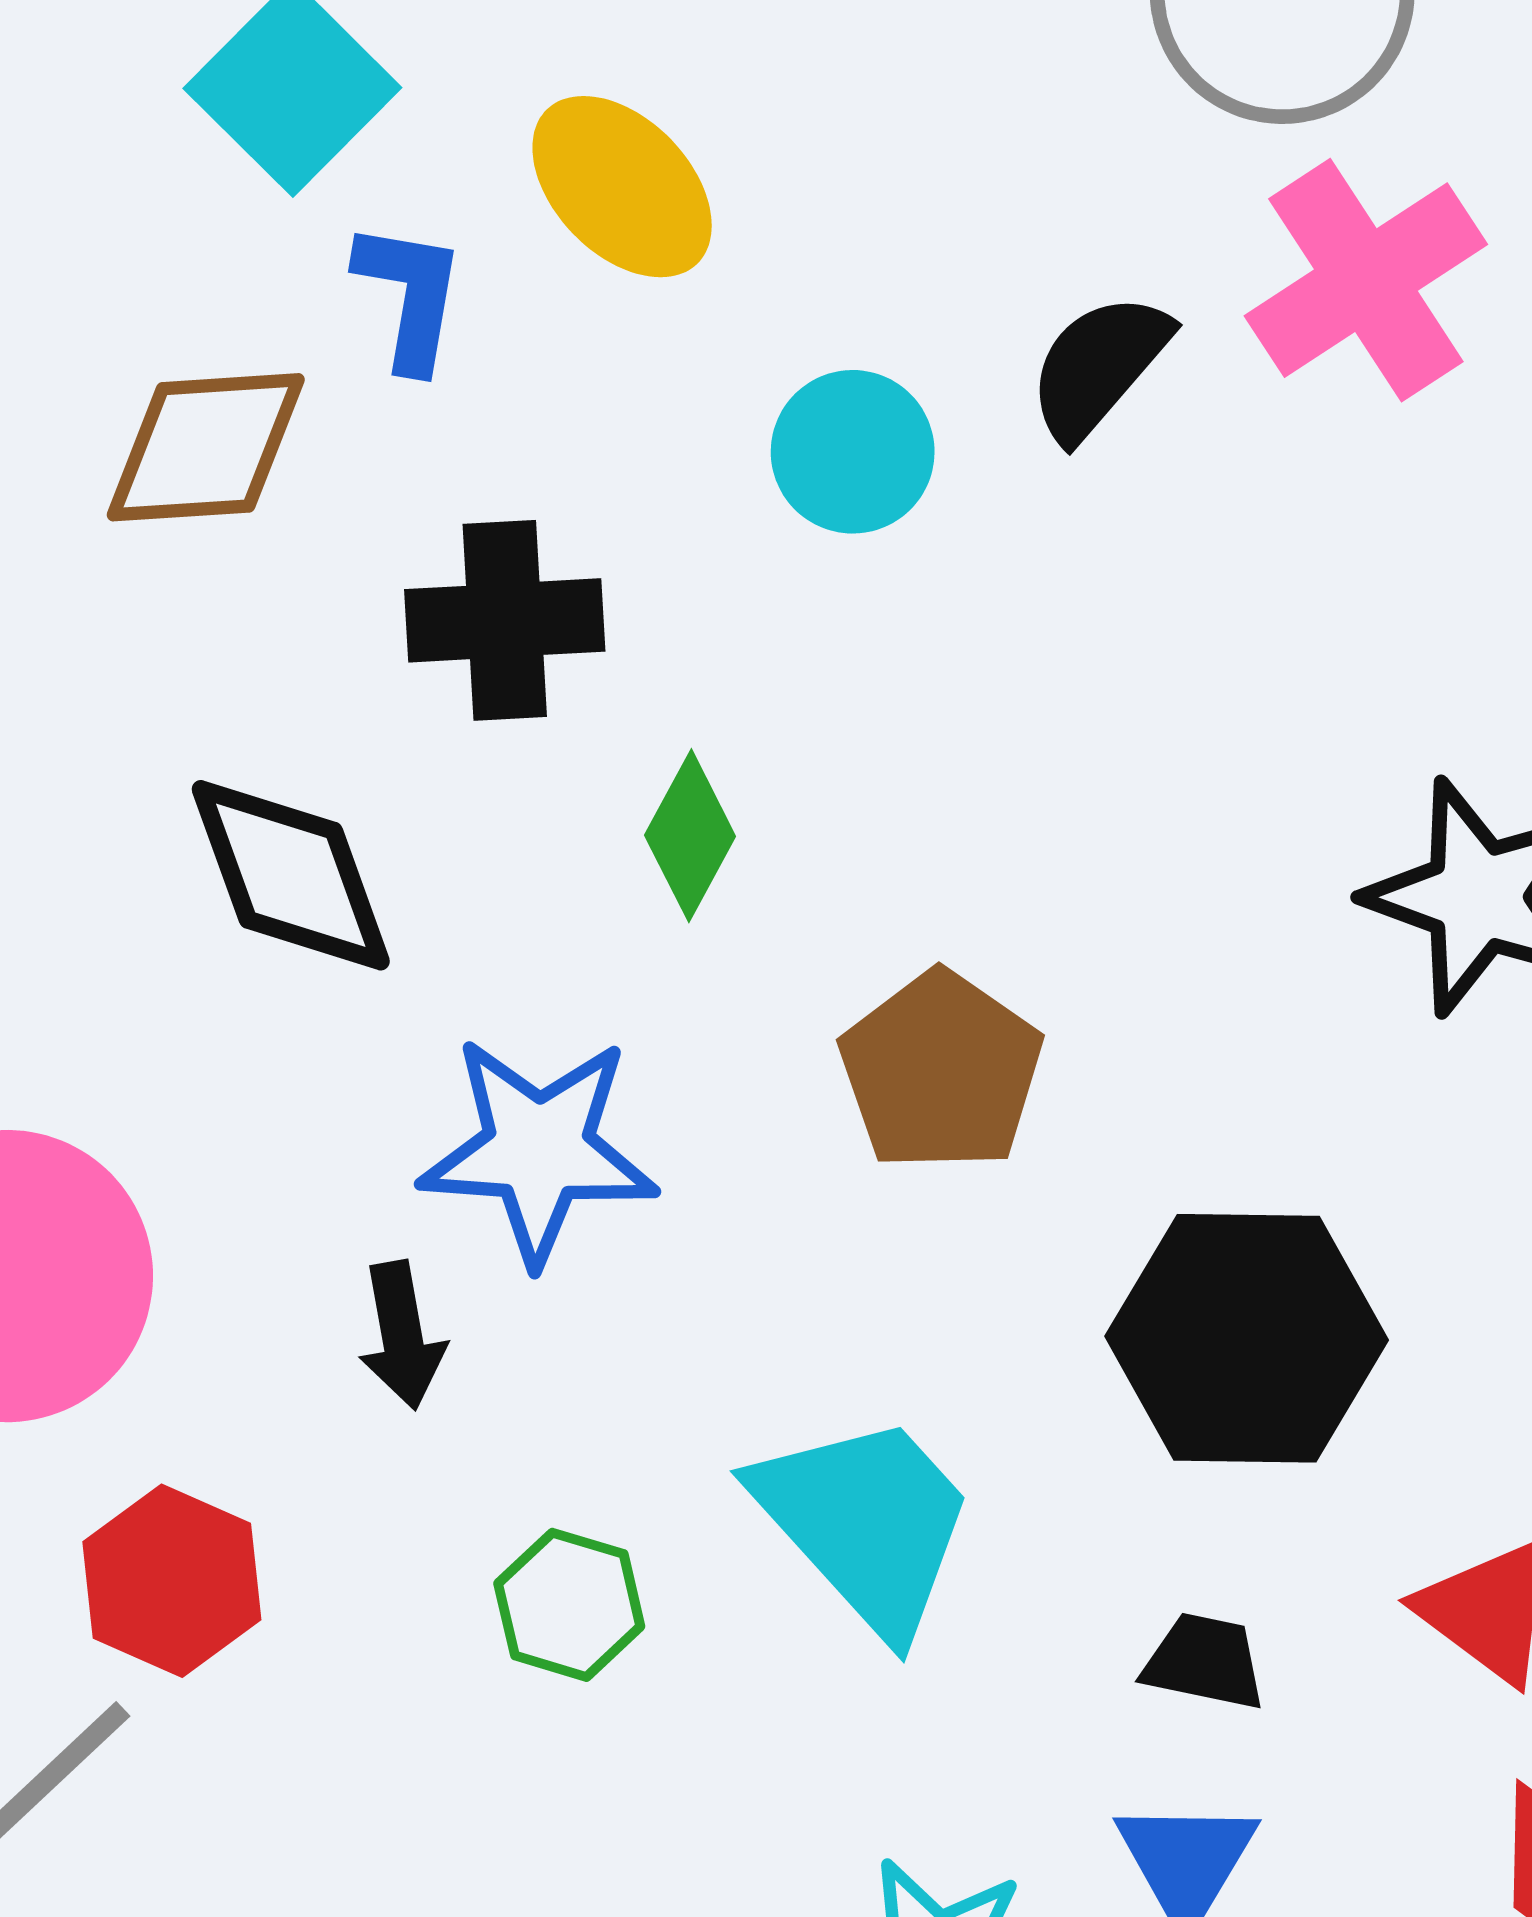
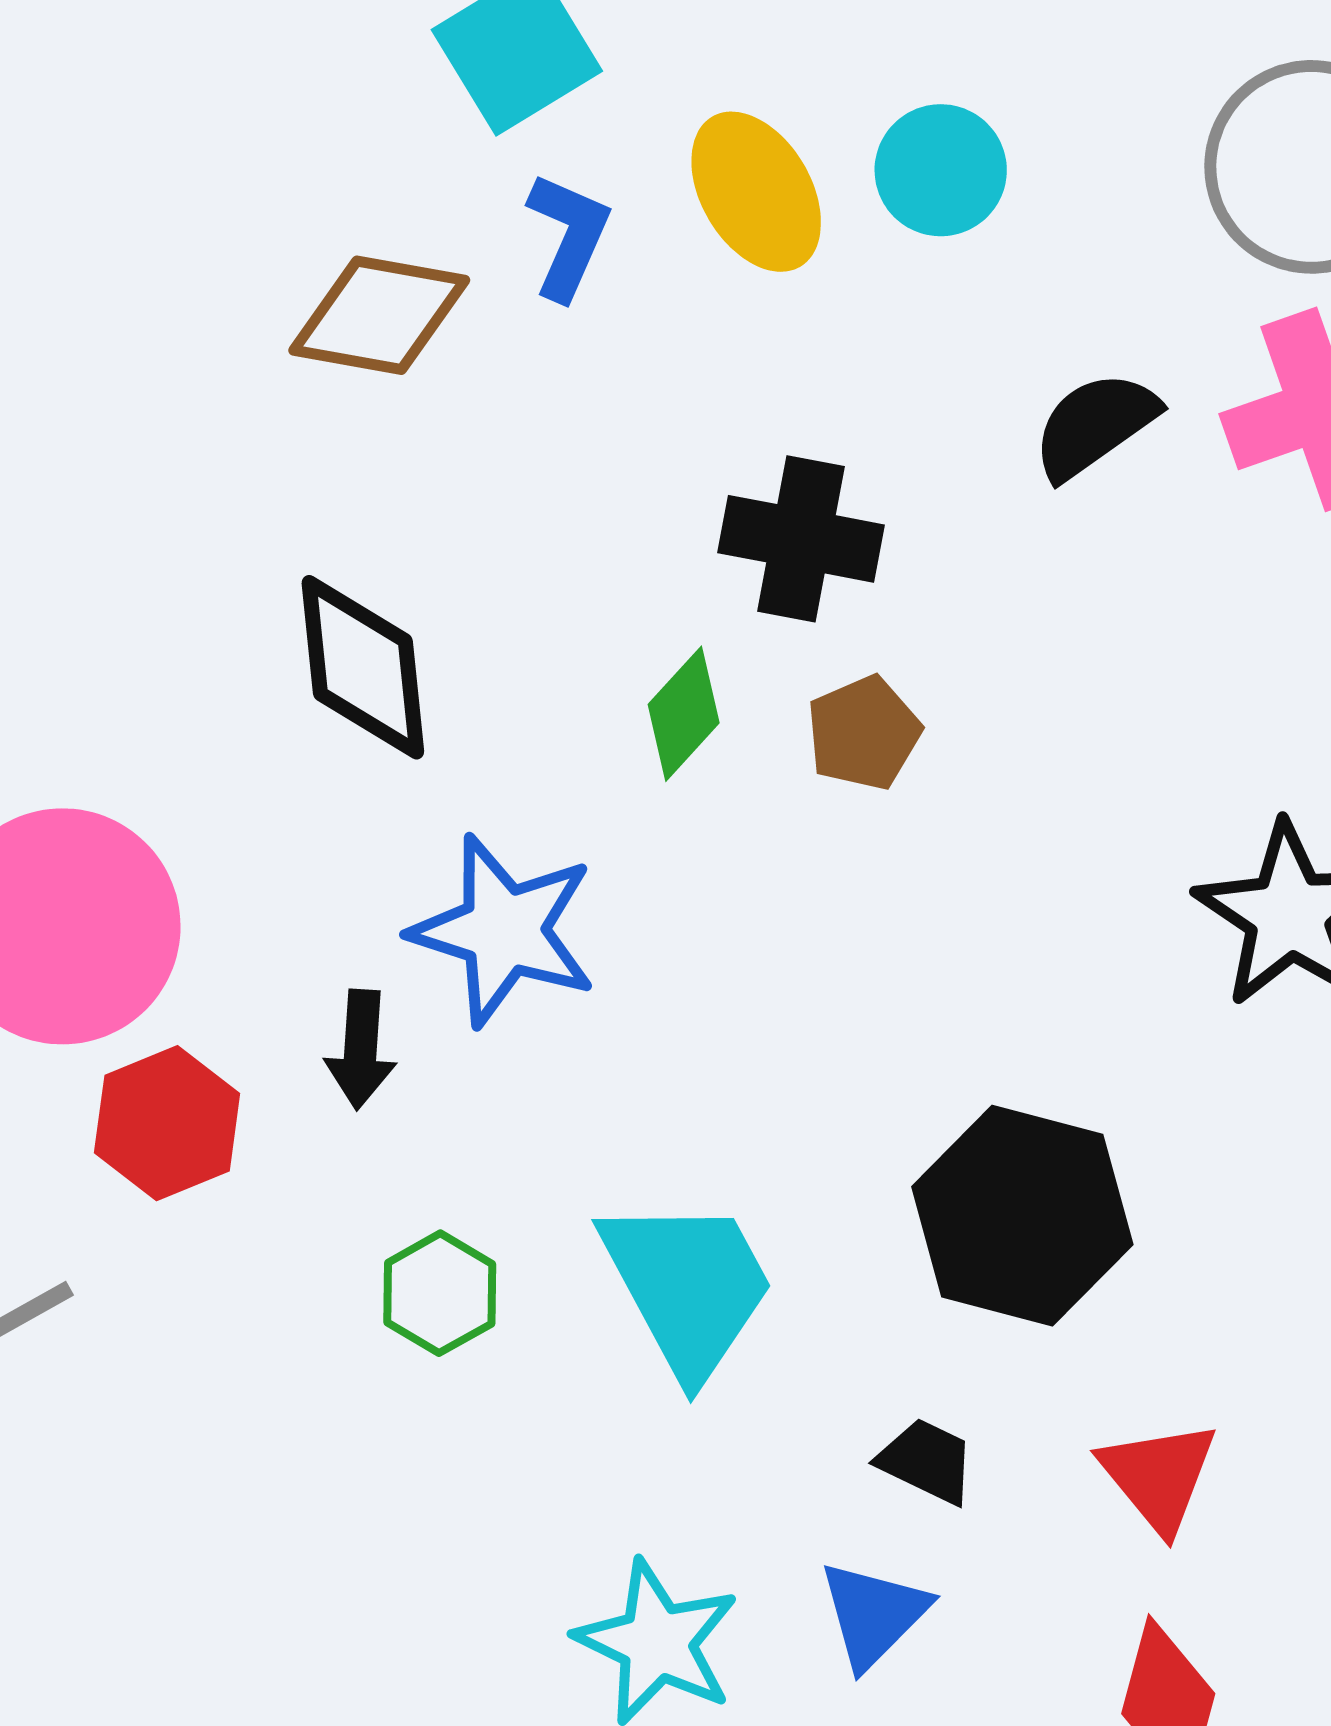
cyan circle: (853, 452) -> (941, 170), moved
black cross: (505, 620) -> (801, 539), moved
brown pentagon: (941, 1071) -> (864, 733), moved, size x0.7
red hexagon: (172, 1581) -> (167, 1123), moved

